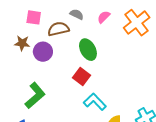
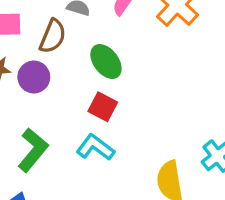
brown semicircle: (58, 29) -> (53, 36), turned 135
cyan L-shape: (95, 102) -> (95, 147), moved

